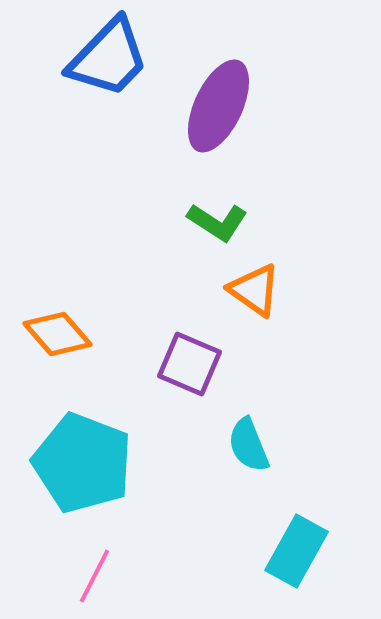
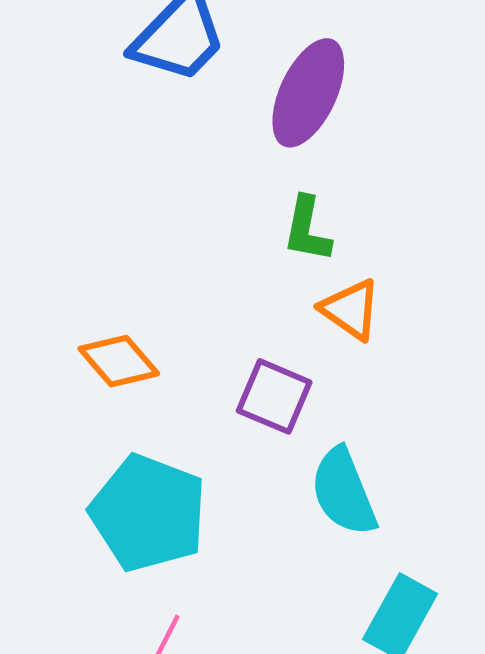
green L-shape: (217, 222) -> (307, 229), turned 68
cyan semicircle: (248, 445) -> (344, 492), size x1.4

